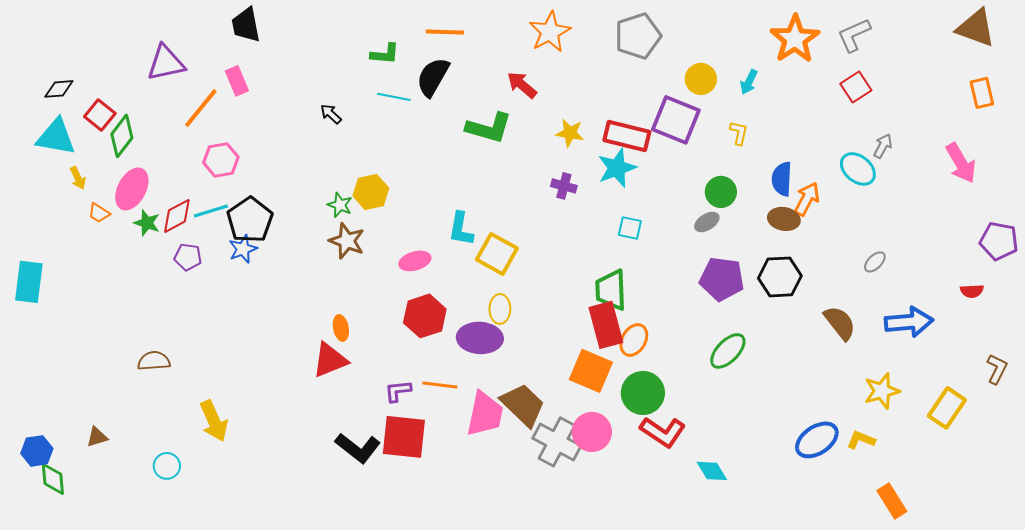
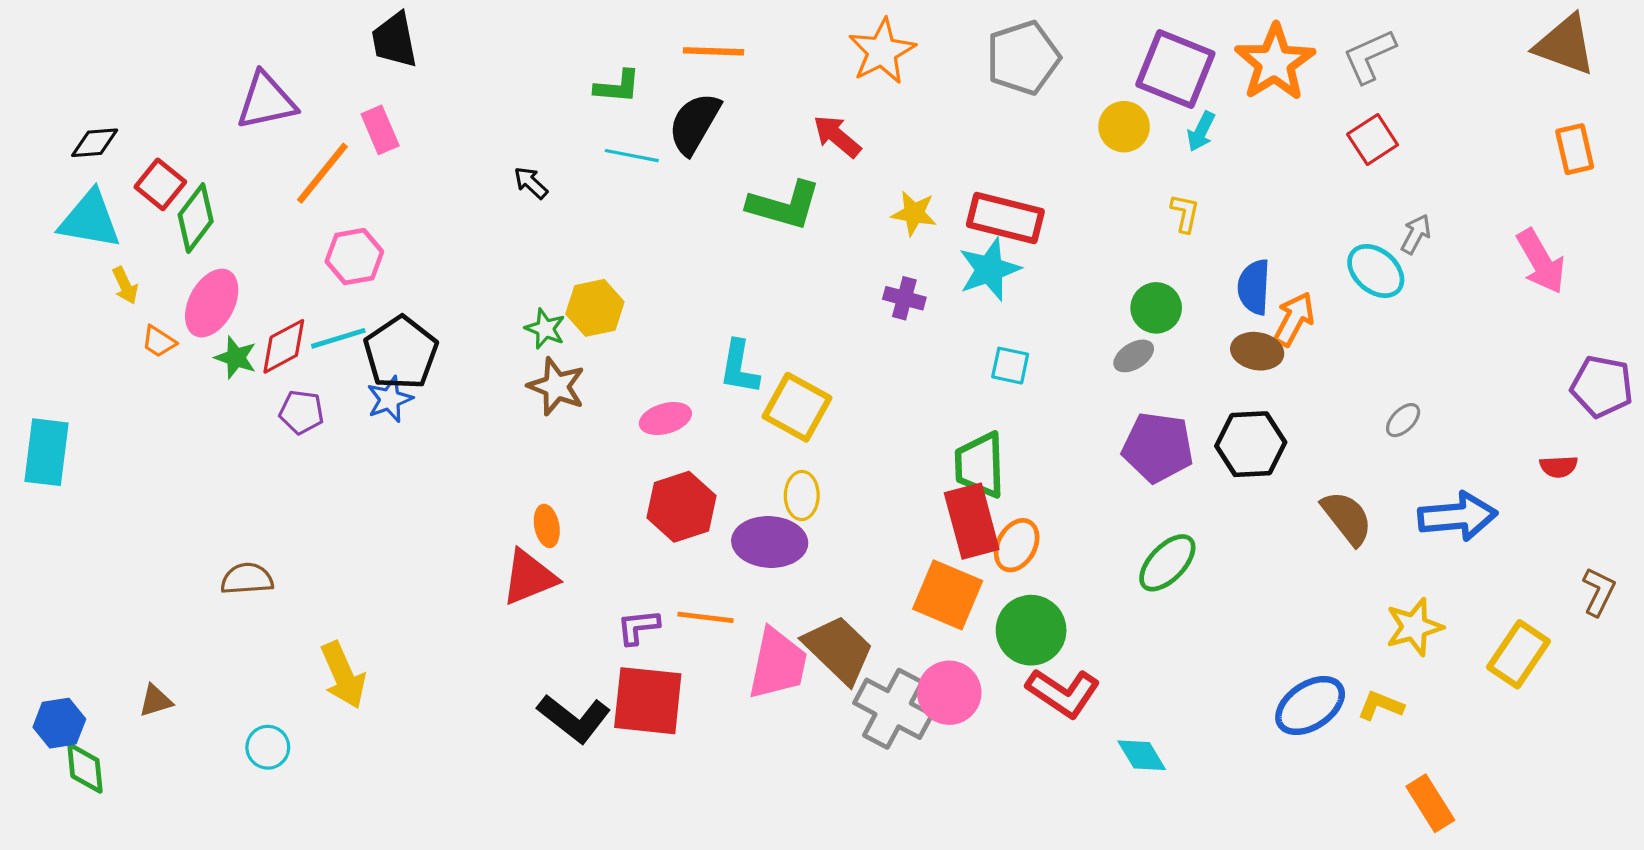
purple square: (676, 120) -> (1175, 69), moved

